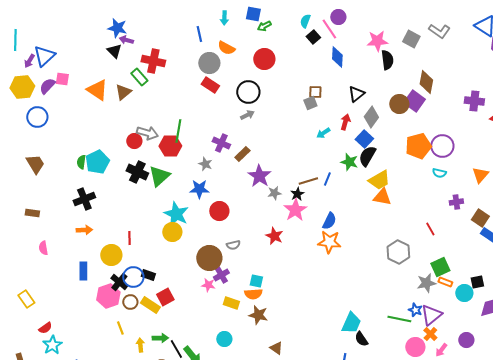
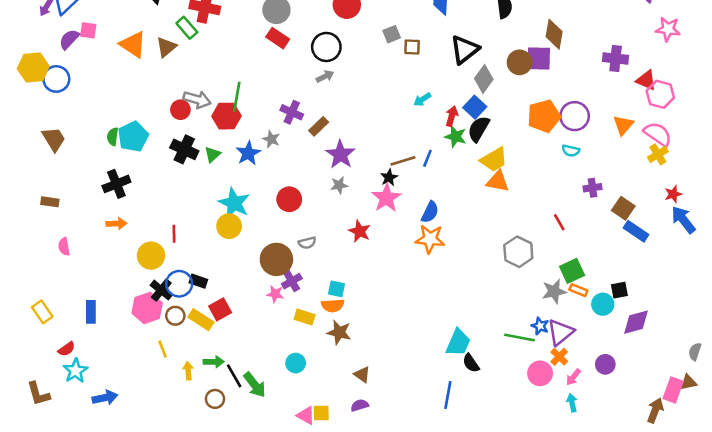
yellow hexagon: (22, 87) -> (33, 67), moved
black triangle: (356, 94) -> (465, 50), size x1.4
purple square: (414, 101) -> (539, 58), turned -35
gray square: (310, 103) -> (392, 34), moved
red arrow: (345, 122) -> (452, 116), moved
orange triangle: (480, 175) -> (623, 125), moved
green triangle: (159, 176) -> (212, 154), size x0.6
blue star: (199, 189) -> (248, 153), moved, turned -30
gray star: (274, 193) -> (339, 185), moved
blue rectangle: (83, 271) -> (91, 312), moved

